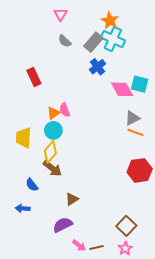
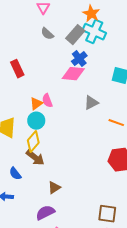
pink diamond: (122, 89) -> (73, 74), moved, turned -55
gray triangle: (132, 118) -> (91, 103), moved
brown square: (126, 226) -> (107, 214), turned -36

